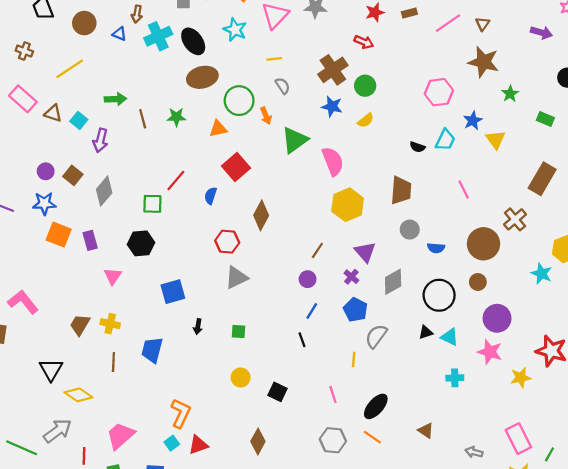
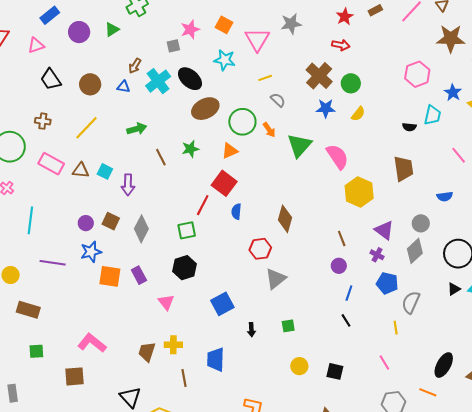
brown arrow: (137, 14) -> (135, 66), turned 35
green arrow: (115, 99) -> (137, 129), moved
red square: (236, 167) -> (224, 183), moved
gray circle: (410, 230) -> (421, 223), moved
blue semicircle: (436, 248) -> (445, 196), moved
brown line: (317, 250) -> (342, 238), turned -42
black ellipse: (376, 406) -> (444, 365), moved

